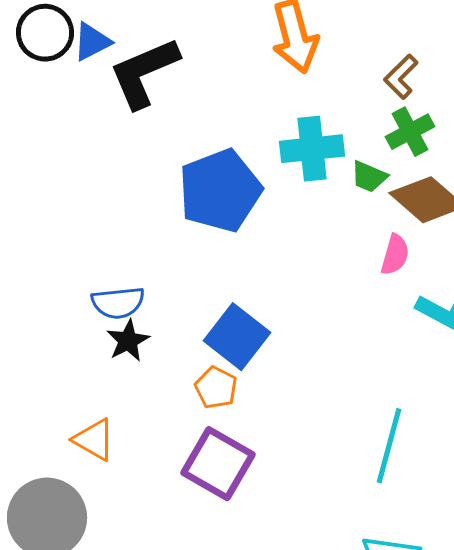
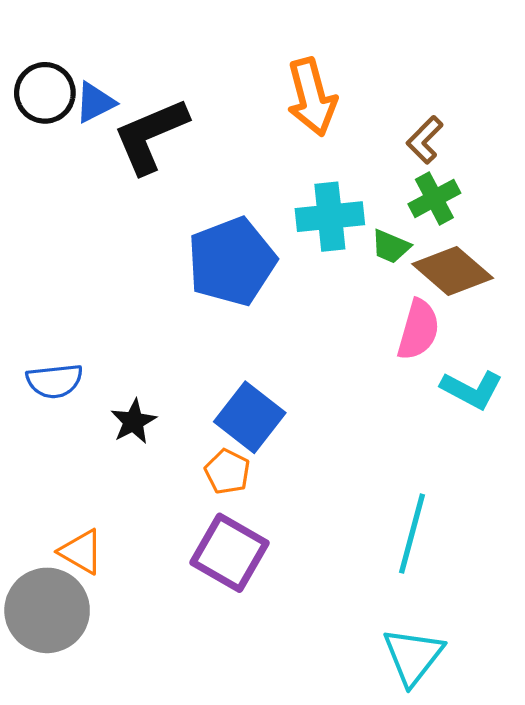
pink semicircle: (395, 255) -> (418, 330), size x1.4
blue semicircle: (118, 303) -> (55, 381), moved
orange triangle: (94, 440) -> (81, 552), moved

